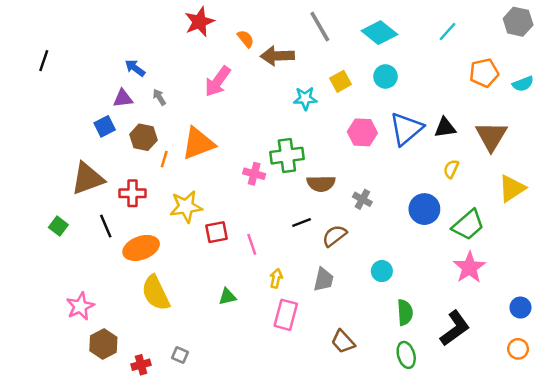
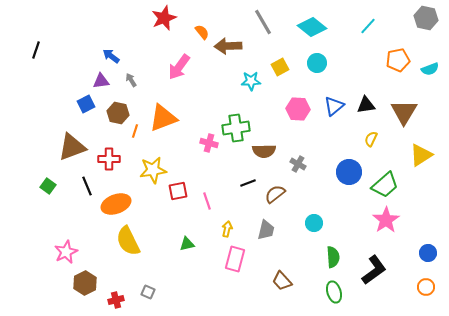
blue triangle: (406, 129) -> (334, 106), size x0.7

